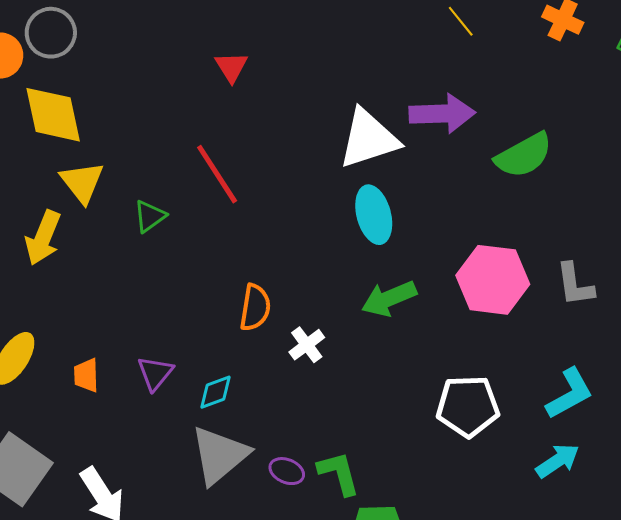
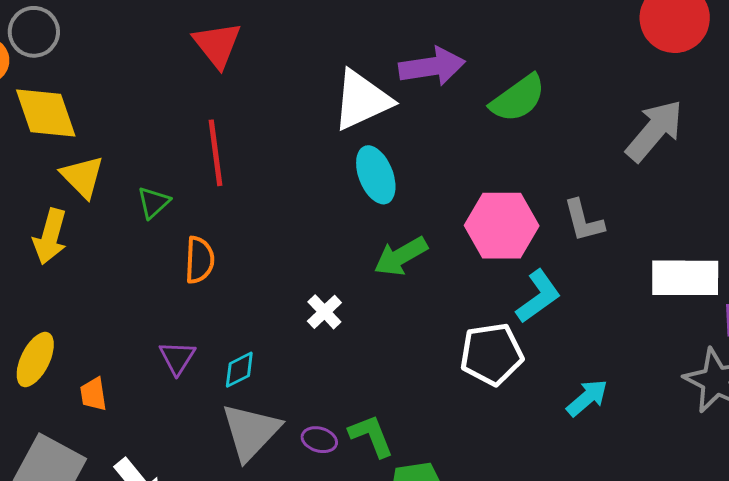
red triangle: (231, 67) -> (217, 45), size x1.5
red line: (217, 174) -> (215, 153), turned 32
orange semicircle: (255, 308) -> (200, 260), moved
orange trapezoid: (86, 375) -> (93, 394), moved
cyan L-shape: (570, 394) -> (538, 296), moved

